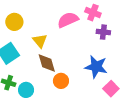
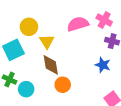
yellow circle: (14, 22) -> (29, 27), moved
blue star: (96, 67) -> (103, 65), moved, size x0.7

